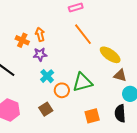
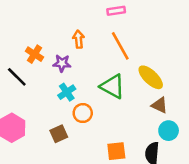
orange arrow: (40, 34) -> (79, 39), moved
orange cross: (22, 40) -> (35, 54), moved
green triangle: (82, 82) -> (112, 86), moved, turned 35

